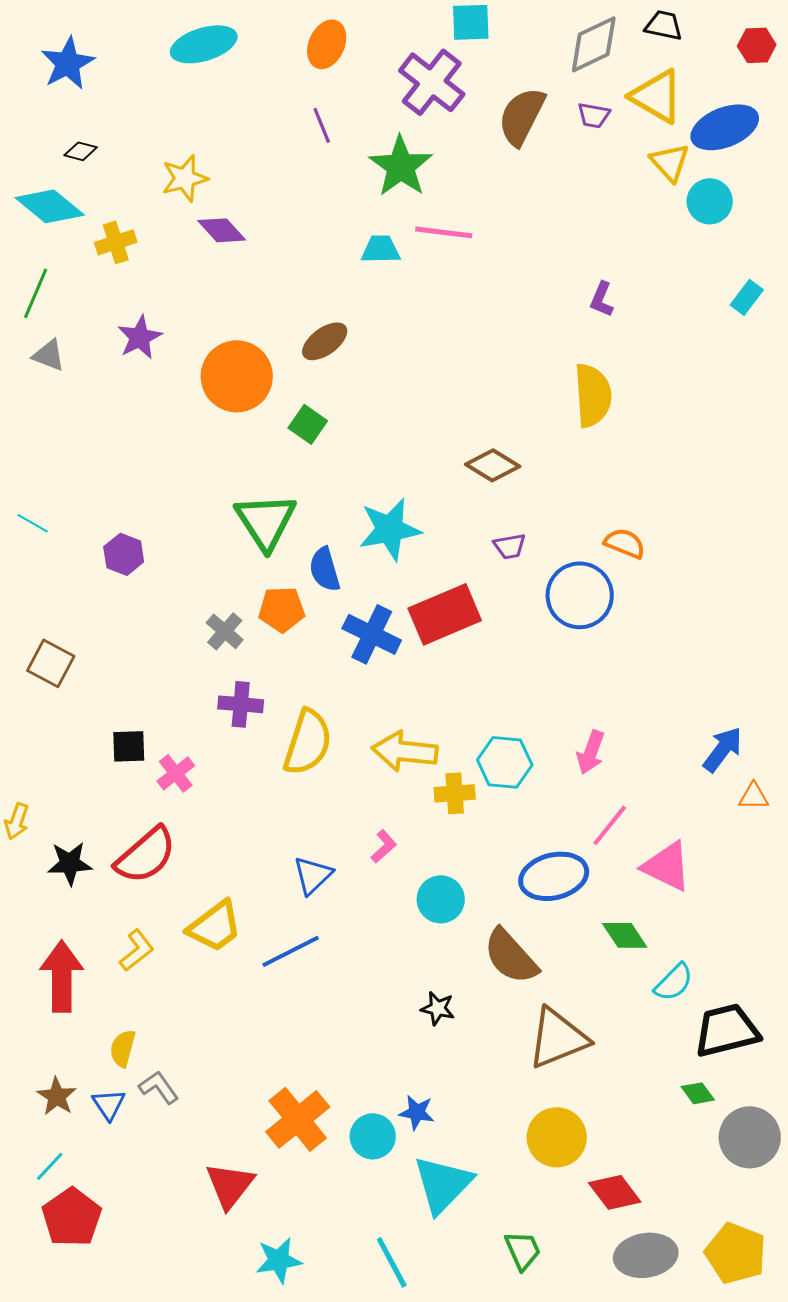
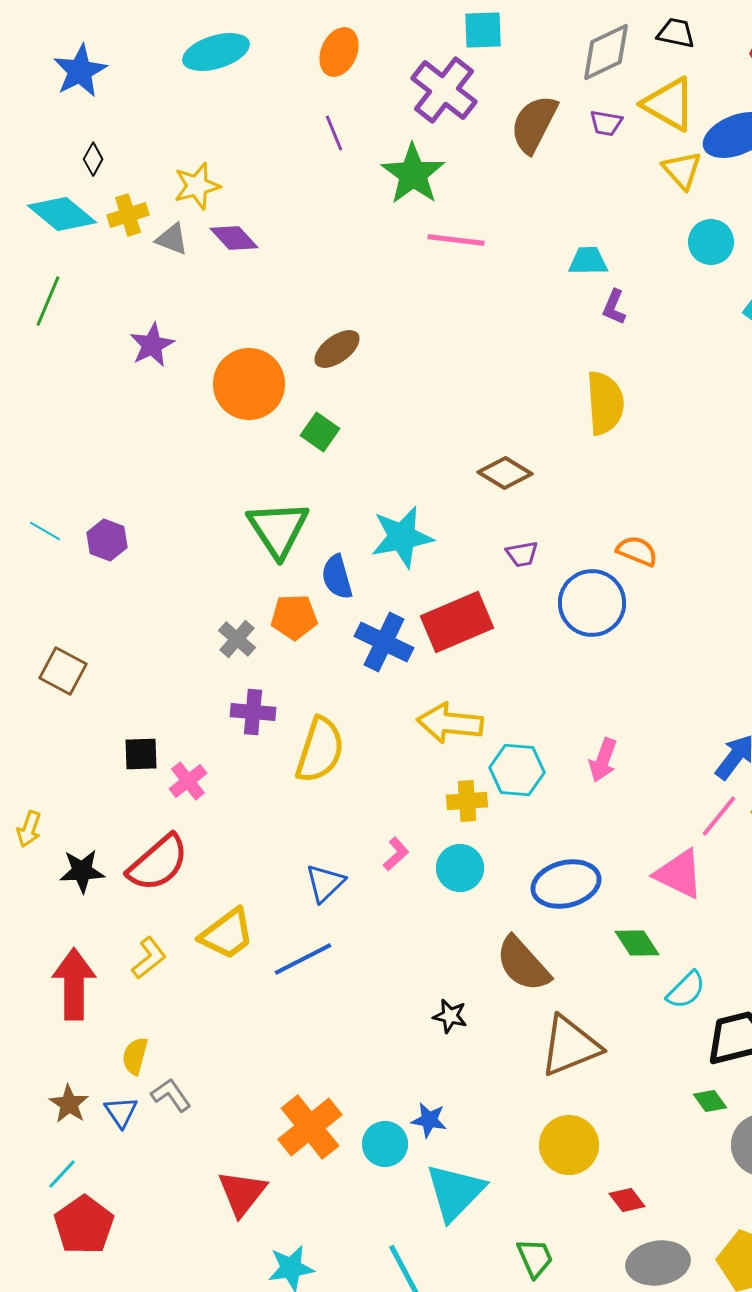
black diamond: (81, 151) -> (93, 159), turned -76
cyan circle: (710, 201) -> (711, 242), moved
yellow cross: (116, 242) -> (128, 215), moved
cyan trapezoid: (381, 249) -> (588, 261), moved
gray triangle: (49, 355) -> (172, 239), moved
purple hexagon: (124, 554) -> (107, 540), moved
yellow arrow: (405, 751) -> (450, 723), moved
pink line: (610, 825) -> (719, 816), moved
cyan circle: (441, 899) -> (460, 868), moved
red diamond: (615, 1192) -> (627, 1200), size x0.7

